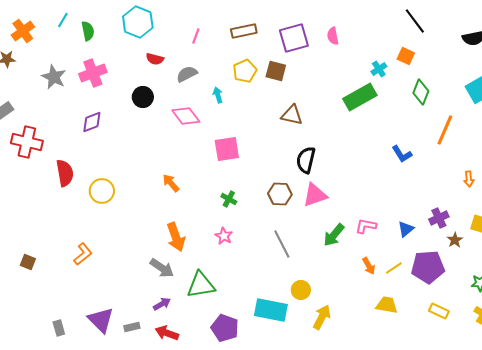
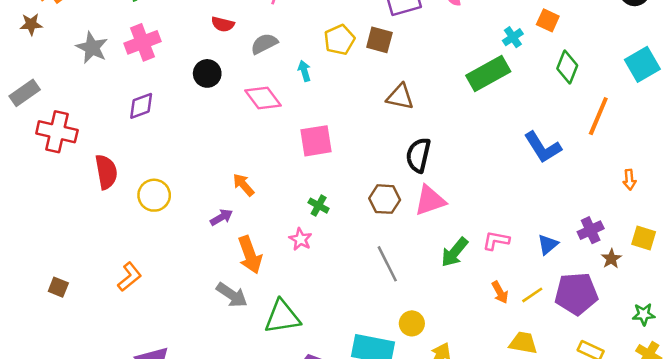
blue L-shape: (402, 154) -> (543, 147), size x1.4
pink star: (224, 236) -> (300, 239), moved
purple arrow: (162, 304) -> (221, 217), moved

